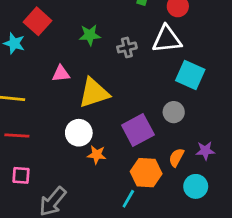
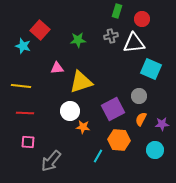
gray cross: (127, 47) -> (111, 36), moved
orange semicircle: (176, 157) -> (141, 119), moved
cyan line: (128, 199) -> (98, 156), moved

